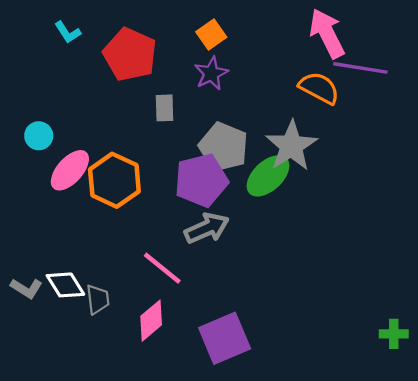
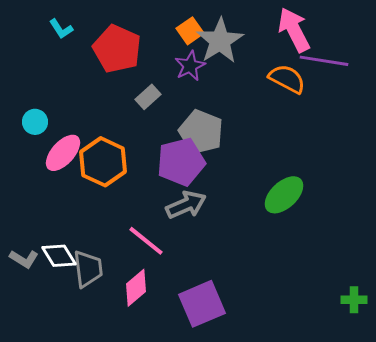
gray rectangle: (164, 108) -> (148, 97), turned 50
gray star: (291, 146) -> (220, 41), moved
green ellipse: (268, 176) -> (284, 195), moved
gray trapezoid: (98, 299) -> (88, 269), size x1.4

